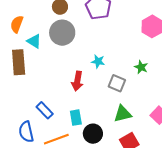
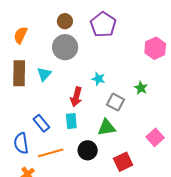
cyan triangle: (34, 41) -> (44, 74), moved, turned 35
green triangle: (123, 114) -> (107, 127), moved
cyan rectangle: (76, 118) -> (71, 121), moved

